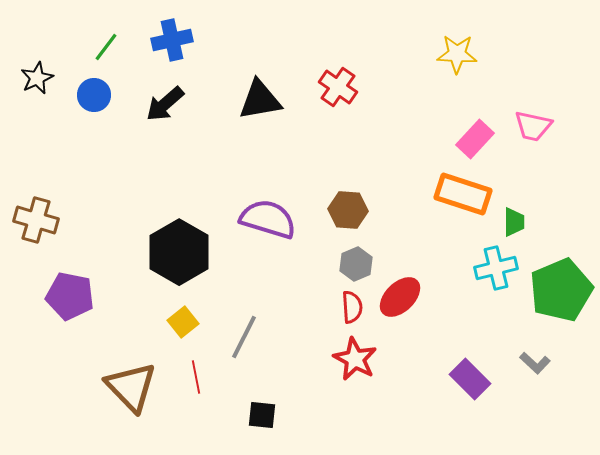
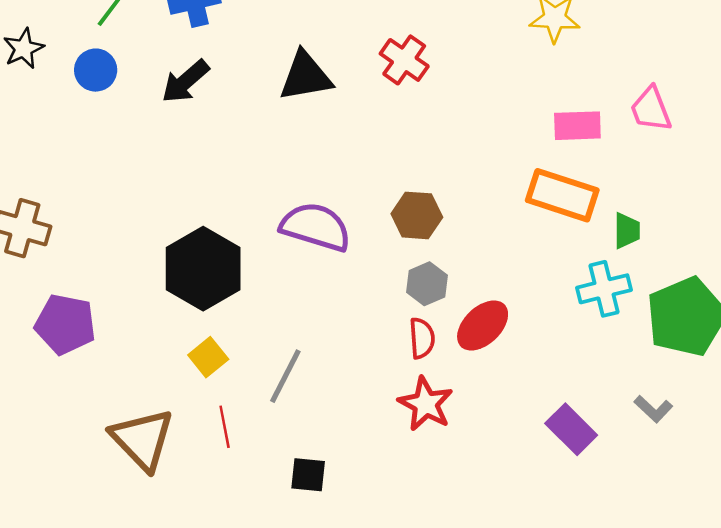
pink trapezoid: (533, 126) -> (651, 109), turned 57
pink rectangle: (475, 139) -> (577, 126), turned 45

